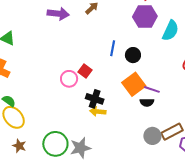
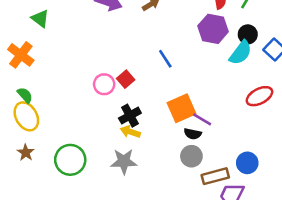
blue line: (113, 48) -> (165, 59), turned -56
black circle: (133, 55) -> (248, 34), moved
black cross: (95, 99) -> (130, 116), turned 30
gray circle: (152, 136) -> (191, 156), moved
gray star: (80, 148) -> (124, 161), moved

